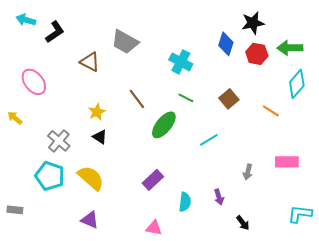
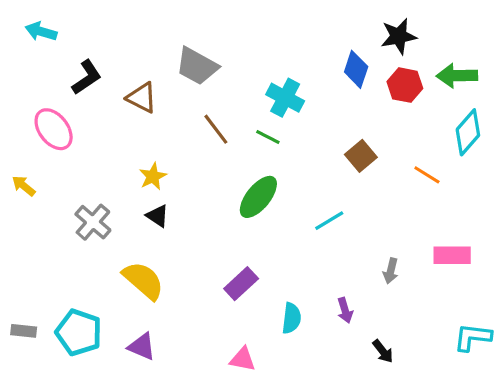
black L-shape: (55, 32) -> (87, 77), moved
green line: (186, 98) -> (268, 137), moved
brown line: (137, 99) -> (216, 129), moved
cyan pentagon: (50, 176) -> (79, 332), moved

